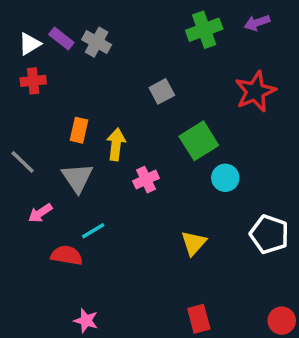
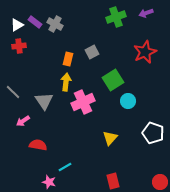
orange rectangle: (79, 130) -> (68, 59), moved
pink cross: (146, 180) -> (83, 102), size x1.6
cyan line: (93, 231) -> (65, 167), moved

